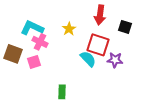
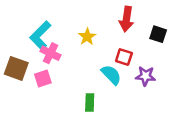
cyan L-shape: (32, 28) -> (40, 35), turned -70
red square: (98, 45) -> (124, 57), size x0.6
green rectangle: (62, 92) -> (90, 103), moved

